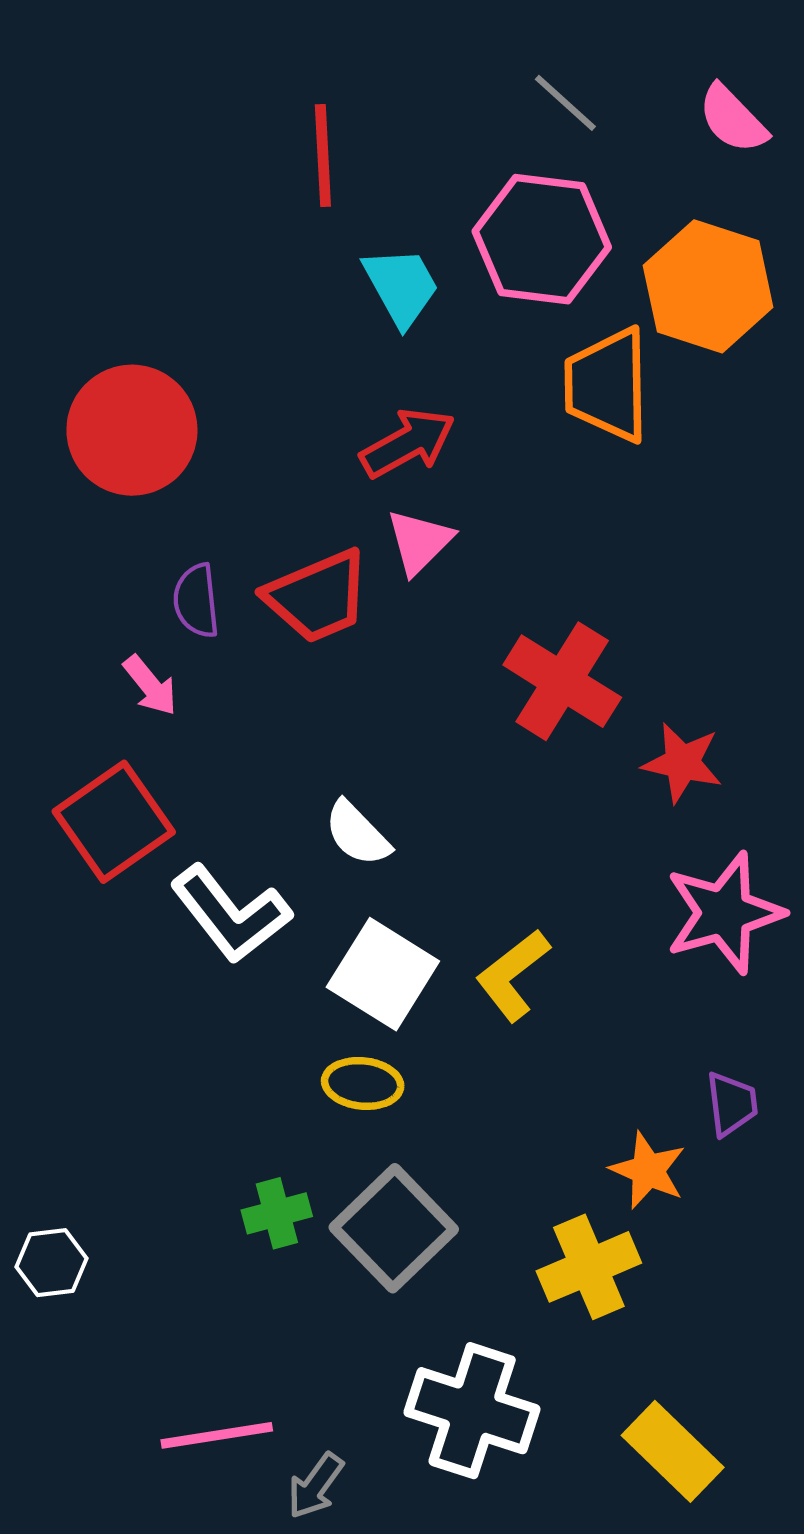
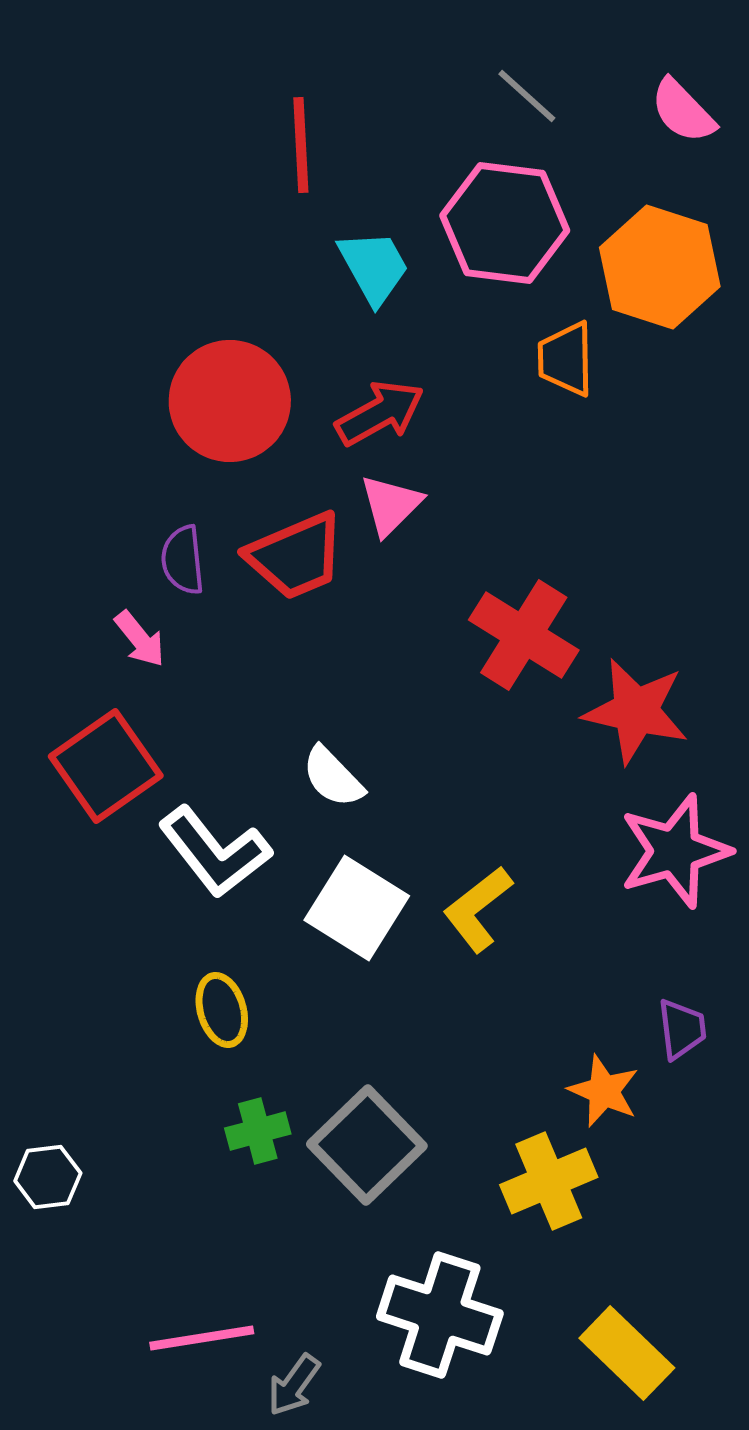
orange trapezoid: (607, 385) -> (566, 359), size x0.7
red circle: (132, 430) -> (230, 401), moved
red star: (682, 763) -> (636, 711), size x1.4
yellow ellipse: (363, 1083) -> (222, 1010), moved, turned 68

